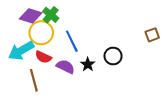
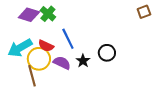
yellow circle: (41, 33) -> (39, 59), moved
brown square: (152, 35) -> (144, 12), moved
red semicircle: (43, 57) -> (46, 46), moved

